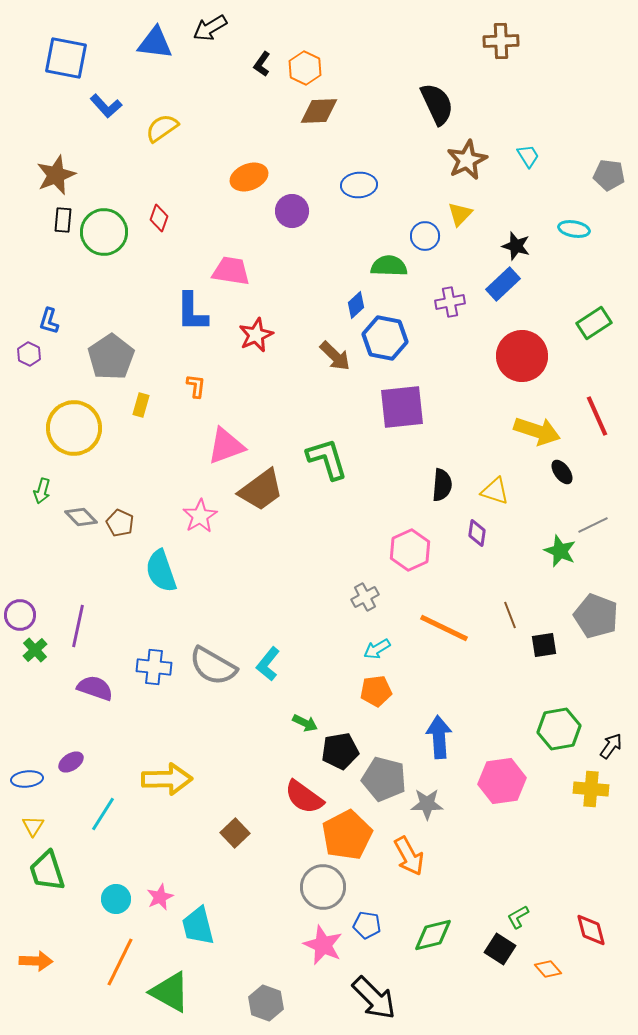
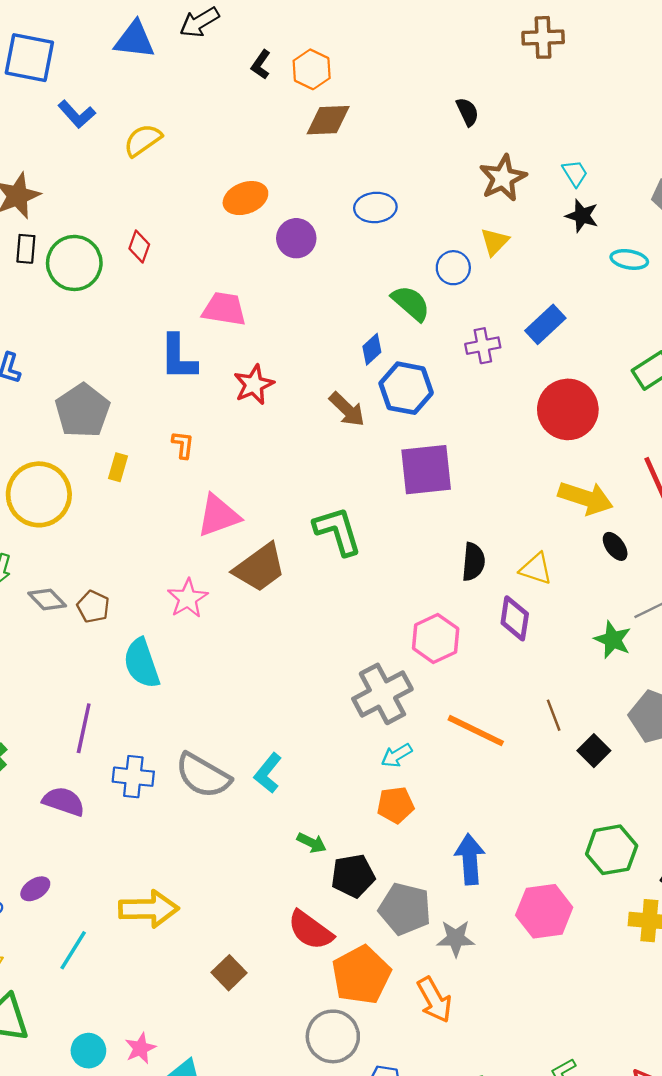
black semicircle: (437, 104) -> (467, 112), size x0.6
black star: (516, 246) -> (582, 216), moved
green semicircle: (389, 266) -> (411, 303), turned 39
purple diamond: (477, 533) -> (515, 618), size x1.4
gray cross: (365, 597) -> (382, 694), size x1.8
purple line: (78, 626) -> (84, 728), moved
black square: (544, 645) -> (594, 751), turned -36

